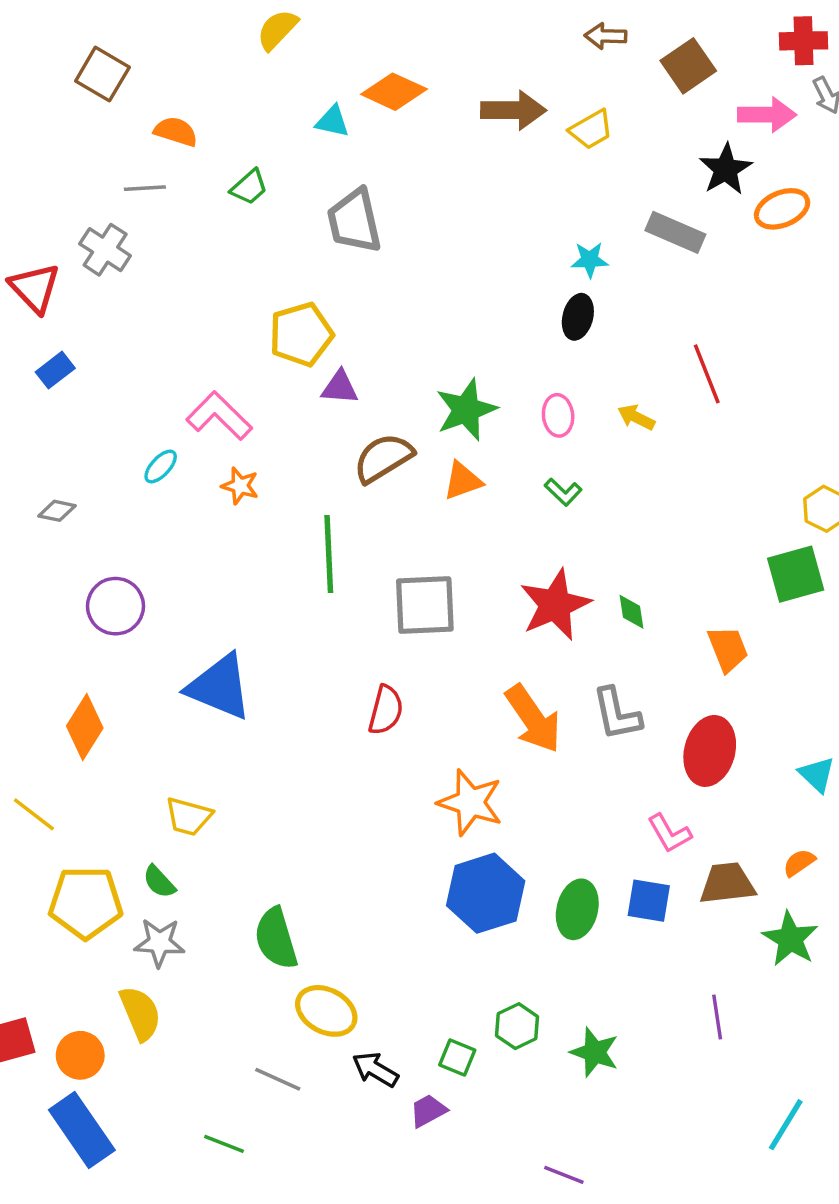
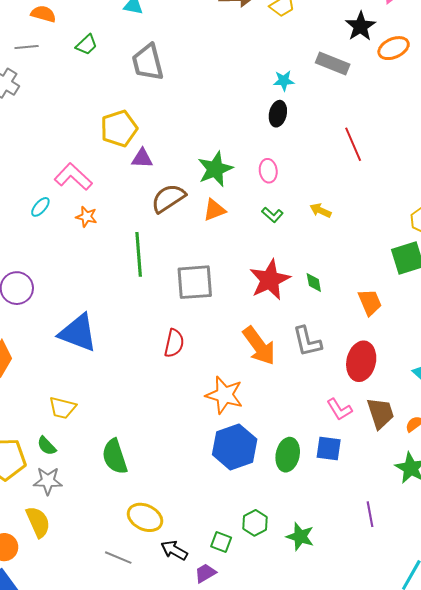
yellow arrow: (636, 417) -> (320, 210), moved
brown trapezoid: (727, 883) -> (380, 413), moved, turned 80
green semicircle: (276, 938) -> (115, 457), moved

